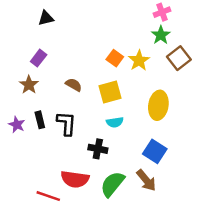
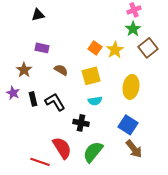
purple rectangle: (39, 58) -> (42, 48), moved, turned 64
black L-shape: (66, 123) -> (55, 102), turned -35
purple star: (17, 125) -> (13, 93), moved
red semicircle: (75, 179) -> (62, 148), turned -130
brown arrow: (146, 180) -> (134, 149), moved

